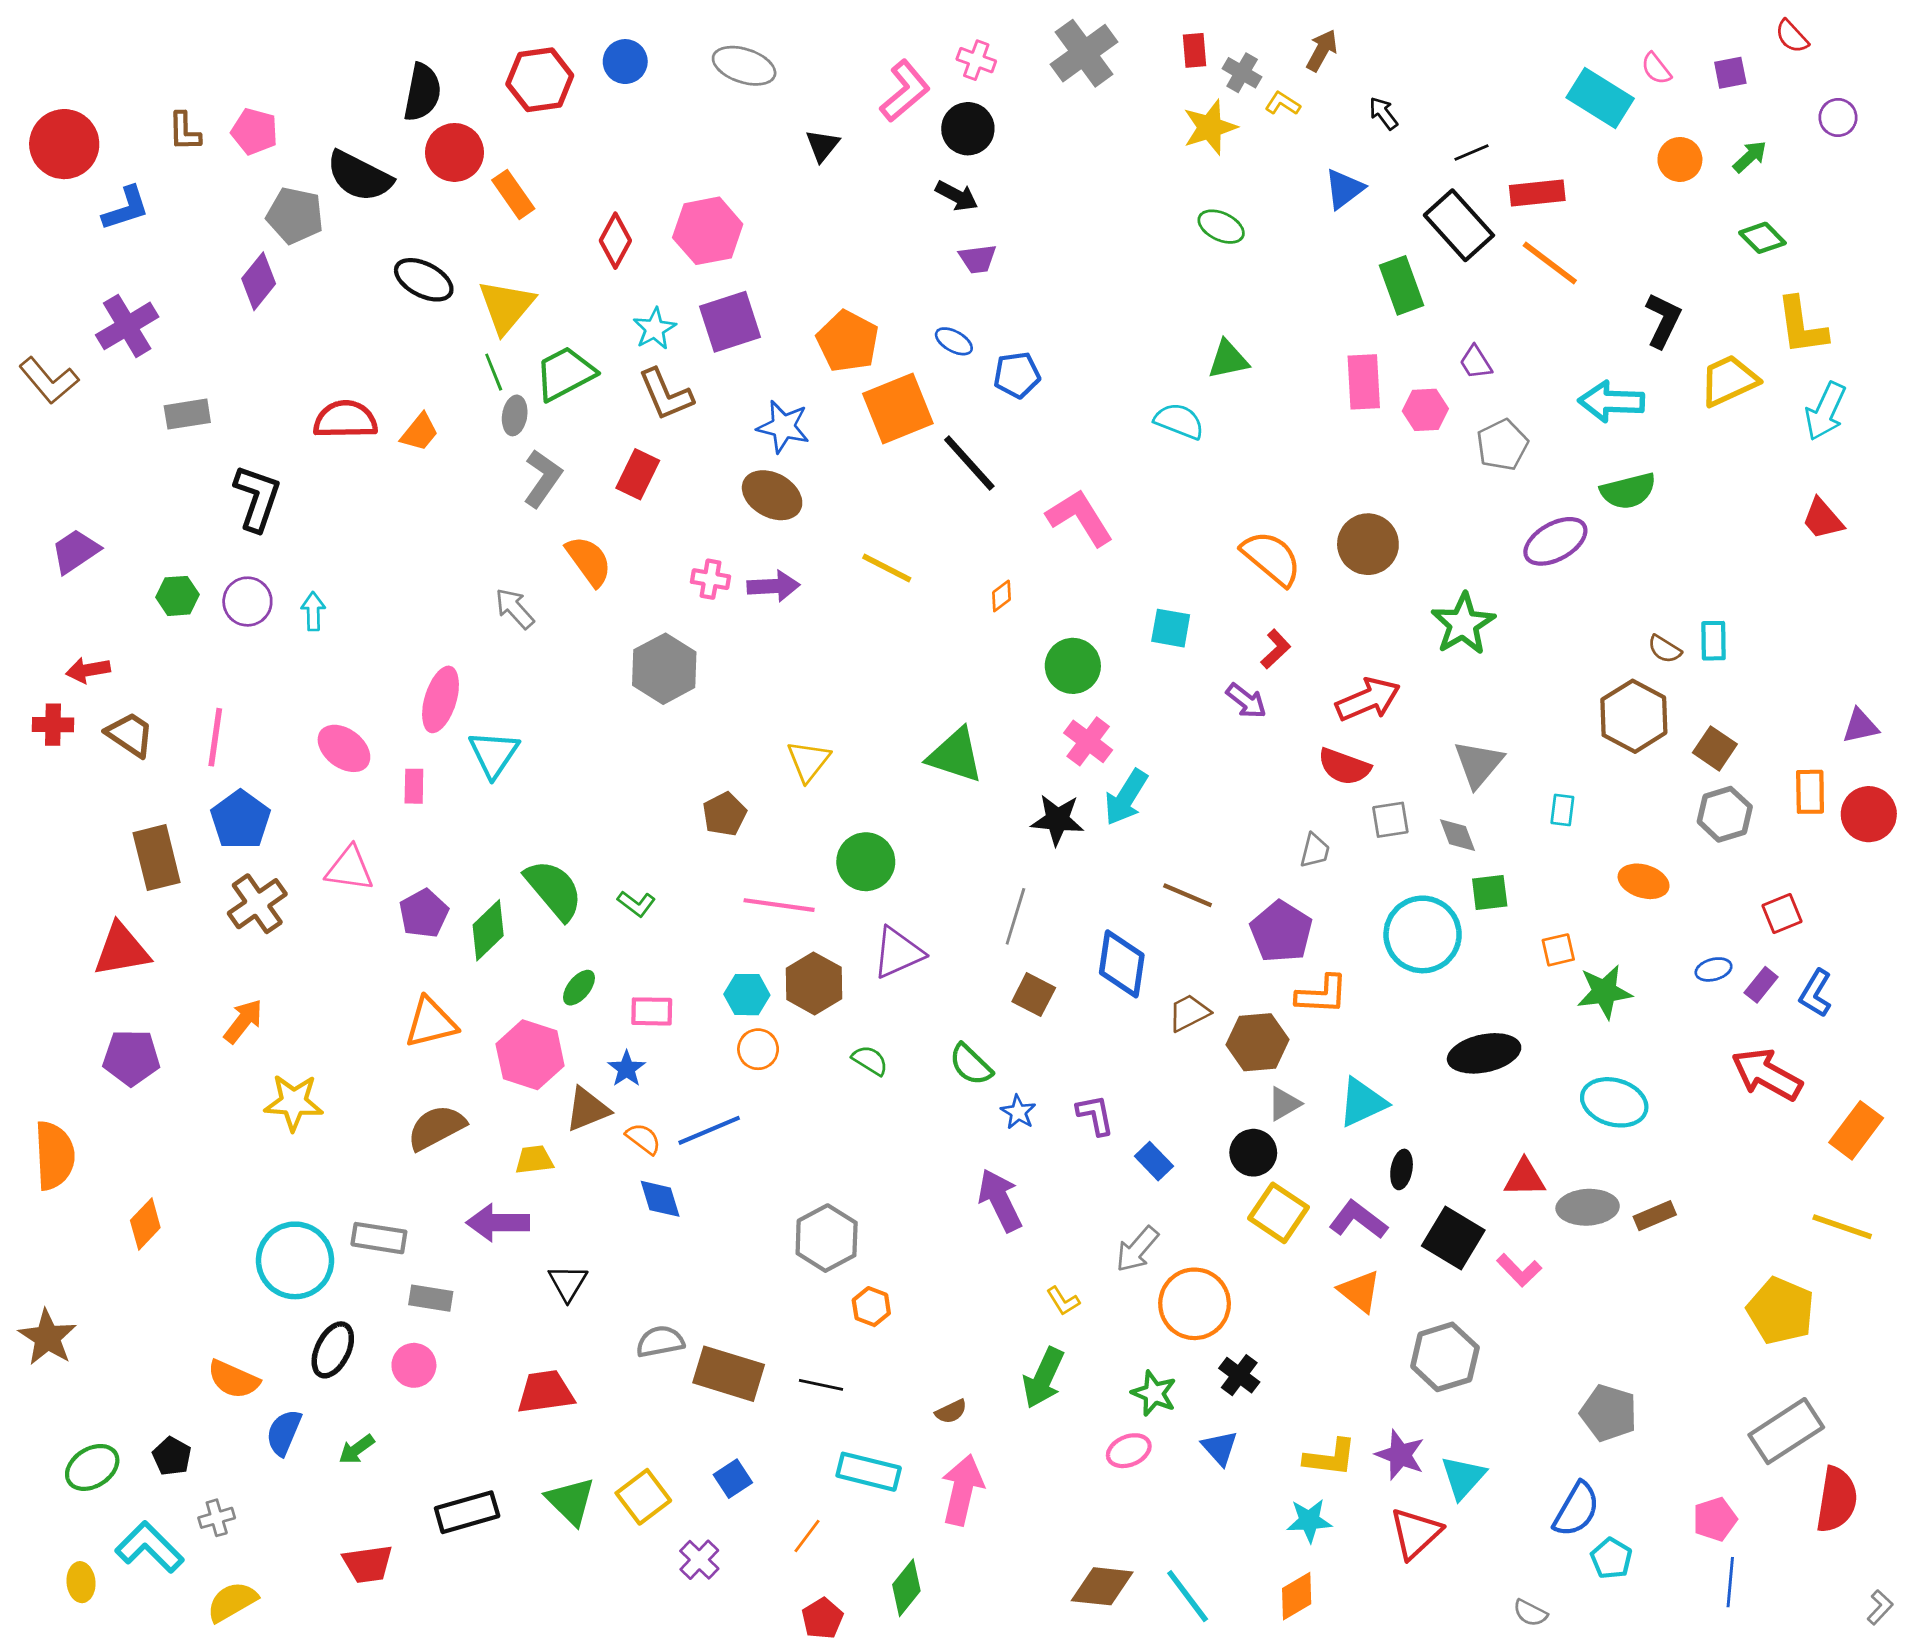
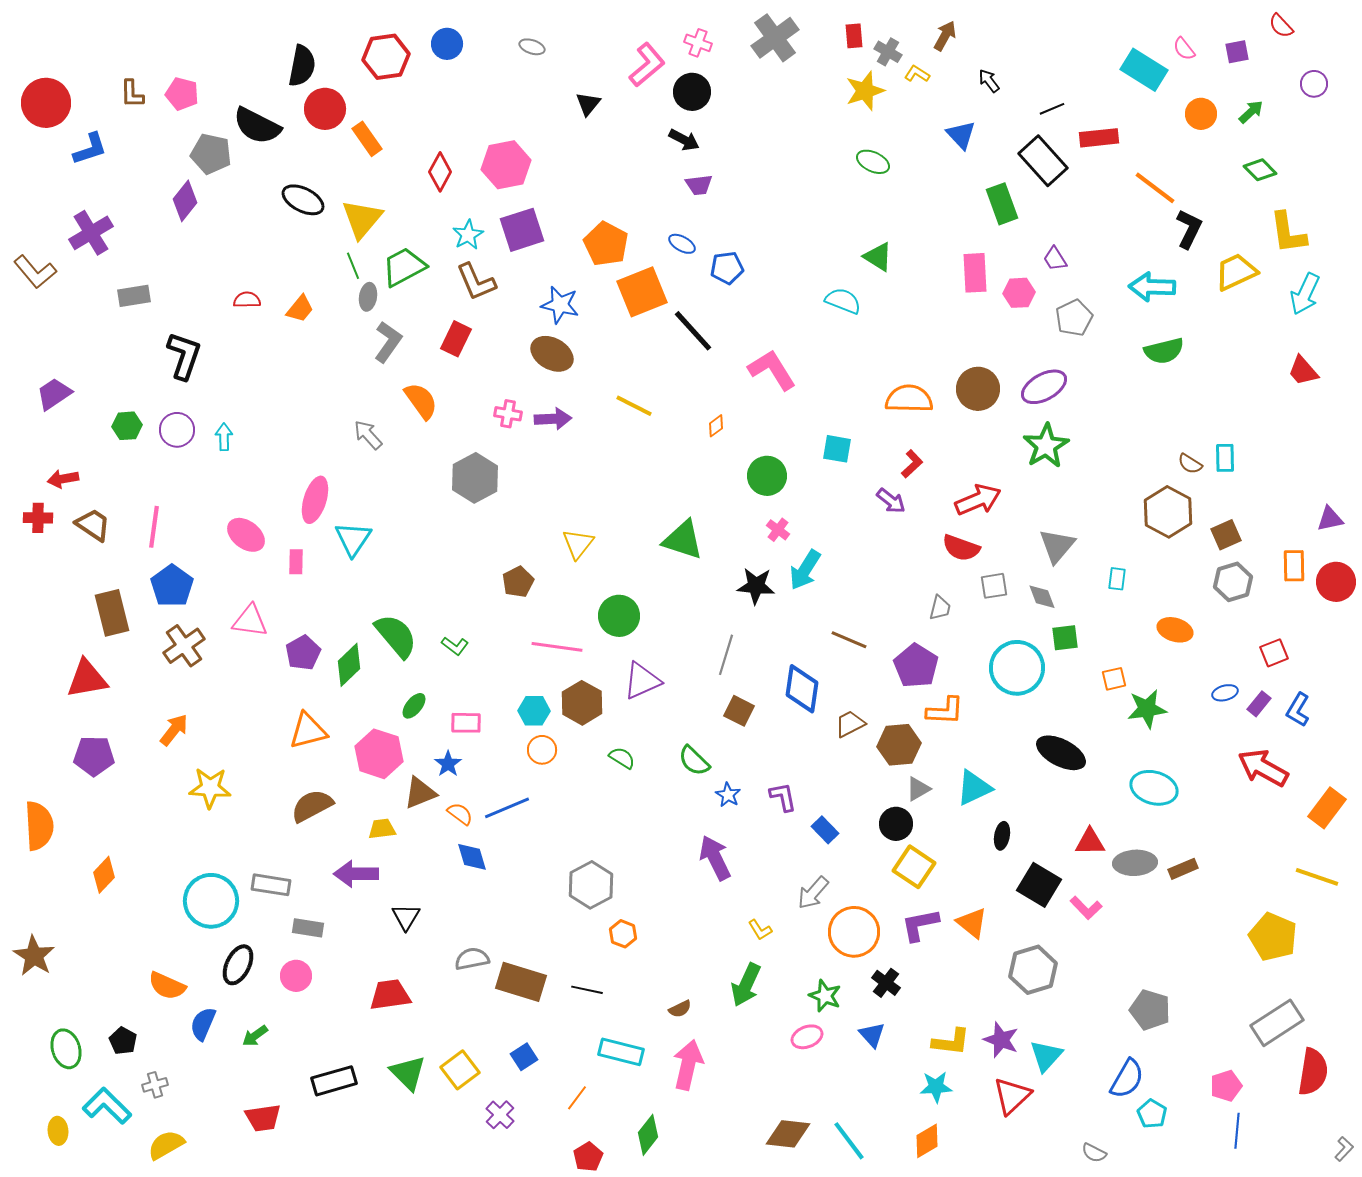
gray ellipse: (744, 66) -> (532, 47), size x0.6
blue triangle: (1344, 189) -> (961, 135), turned -36
orange line: (1550, 263) -> (1155, 188), moved
green triangle: (1228, 360) -> (878, 257), turned 44
red semicircle: (345, 420) -> (247, 300), size x0.6
purple ellipse: (1555, 541) -> (1044, 387), moved
orange semicircle: (1271, 558) -> (909, 399), turned -39
pink cross: (1088, 741) -> (778, 530), size x0.7
brown square: (1715, 748) -> (1226, 535), turned 32
black ellipse: (1484, 1053) -> (1061, 753), turned 39
purple L-shape: (1358, 1220) -> (920, 925), moved, turned -48
green ellipse: (92, 1467) -> (66, 1049), turned -75

